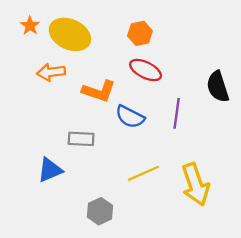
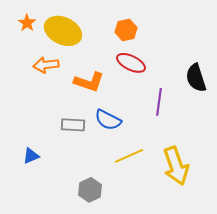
blue semicircle: (130, 117) -> (108, 120), moved
blue triangle: (50, 170) -> (31, 156), moved, size x0.7

